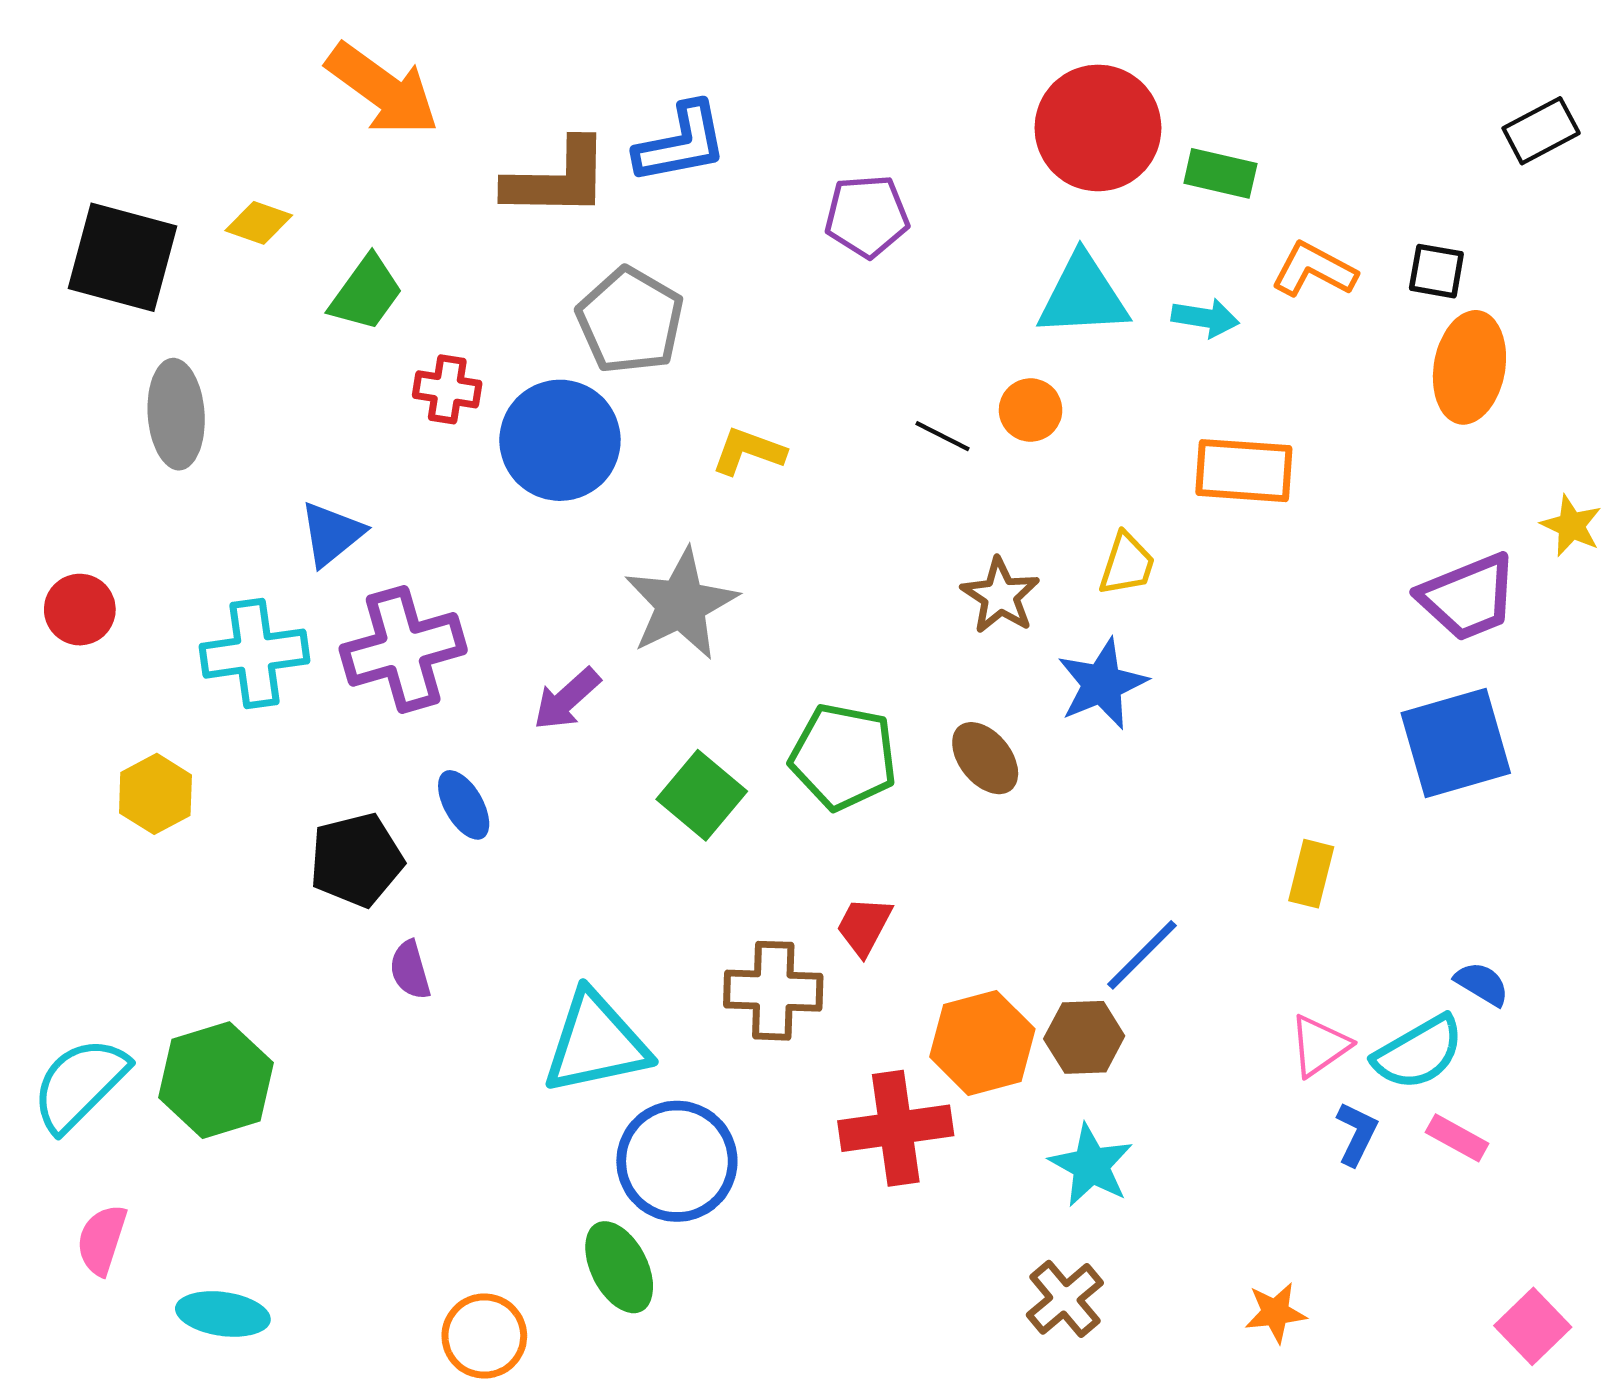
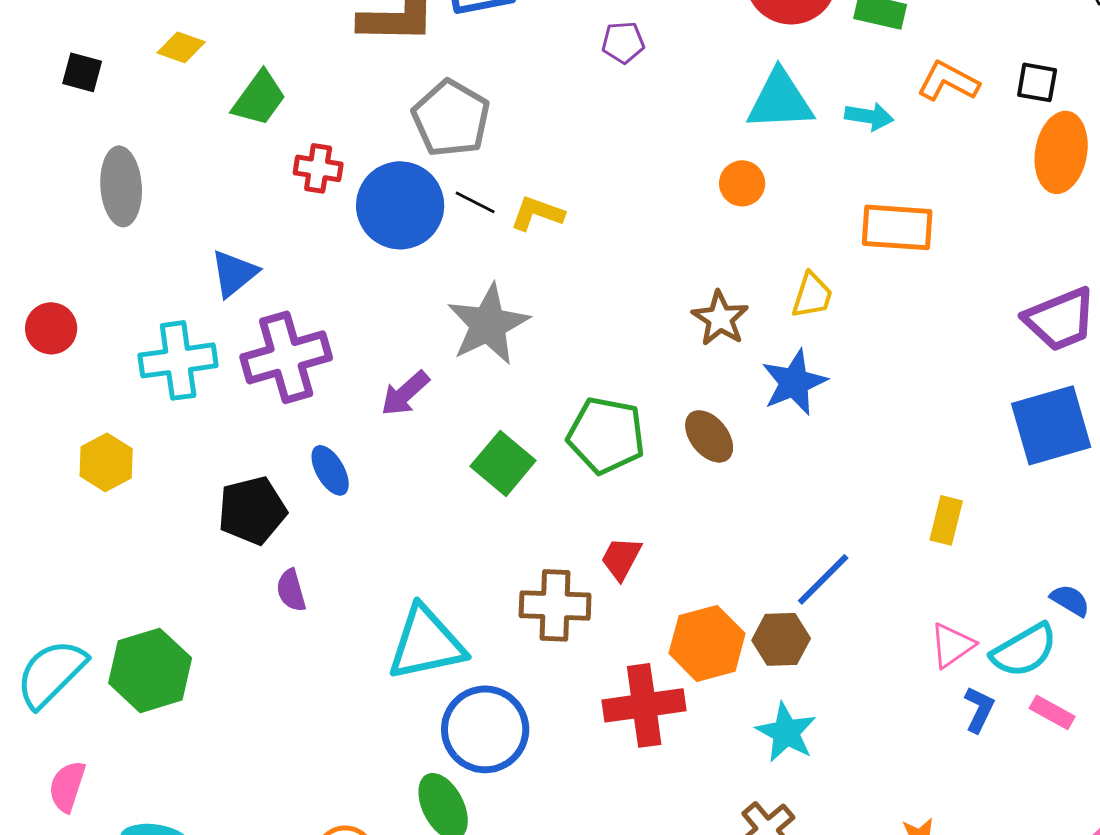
purple pentagon: (867, 216) -> (623, 42), size x0.7
black square: (122, 257) -> (82, 72), size x0.5
black line: (942, 436) -> (475, 202), moved

